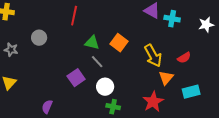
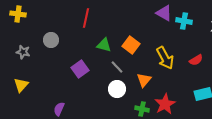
gray line: (97, 62) -> (117, 67), moved
purple square: (76, 78) -> (80, 69), moved
orange triangle: (166, 78) -> (144, 80), moved
green cross: (113, 107) -> (142, 109), moved

